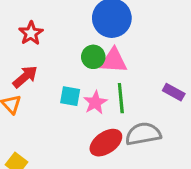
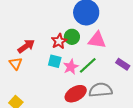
red star: (31, 33) -> (59, 41), moved
pink triangle: (114, 61) -> (97, 40), moved
green line: (121, 98) -> (88, 65), turned 48

